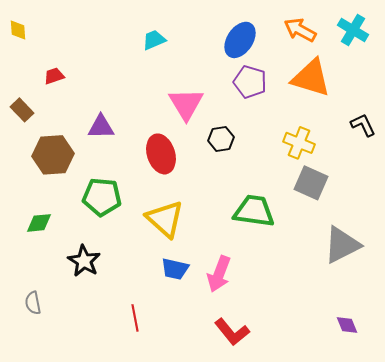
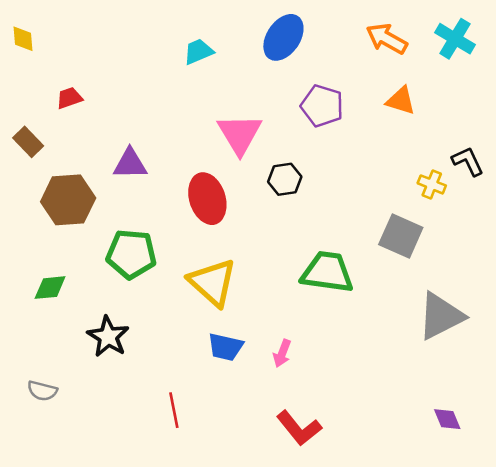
blue ellipse: (240, 40) -> (283, 37), moved
orange triangle: (311, 78) -> (401, 101), size x0.6
yellow cross: (299, 143) -> (432, 184), moved, size x0.7
pink arrow: (219, 274) -> (282, 353), size x0.6
gray semicircle: (33, 303) -> (42, 391), turned -65

